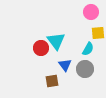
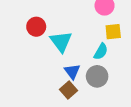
red circle: (41, 48) -> (36, 27), moved
brown square: (52, 81) -> (69, 90), moved, turned -32

